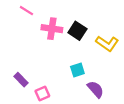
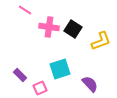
yellow L-shape: (107, 43) -> (101, 41), turned -55
cyan square: (77, 70) -> (60, 69), moved, size x1.5

